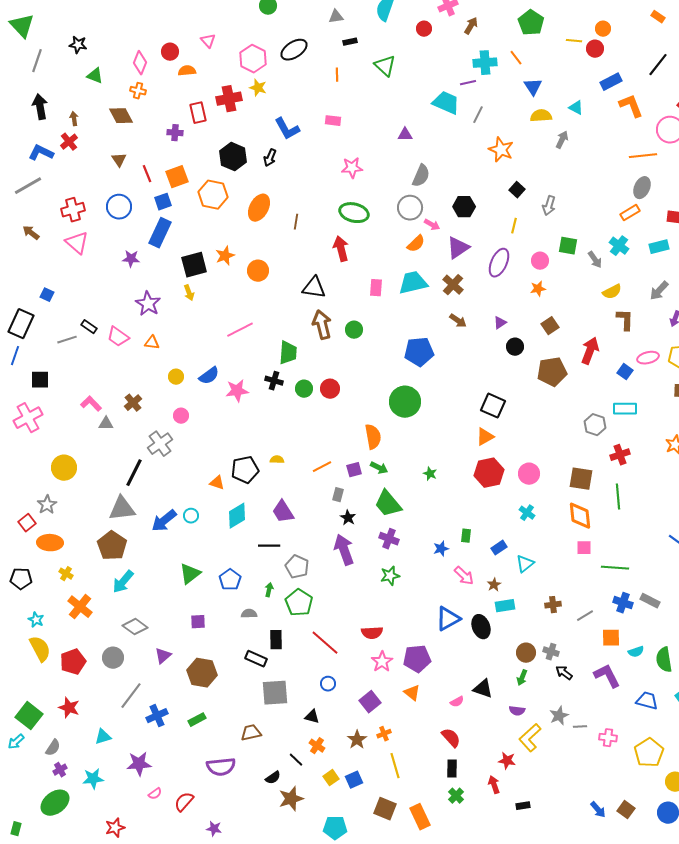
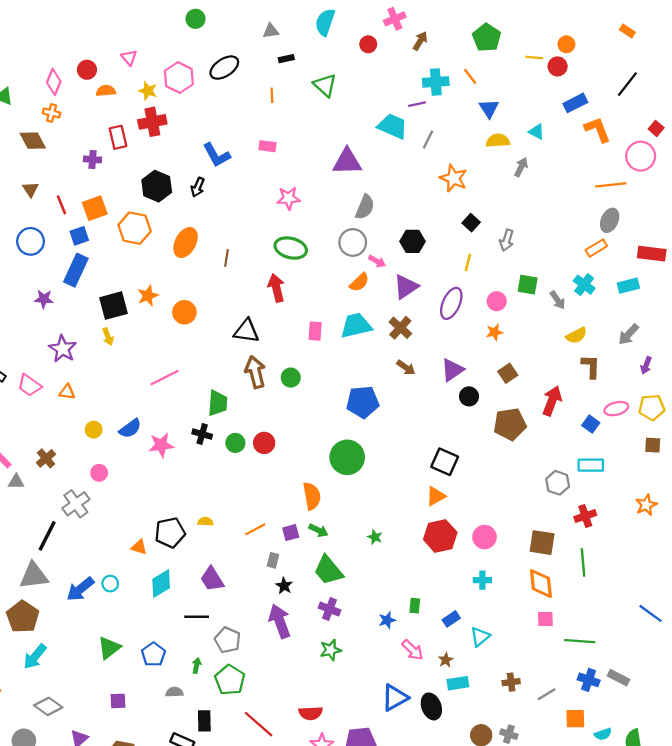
yellow star: (258, 88) -> (148, 91), moved
purple triangle: (405, 135) -> (347, 162), size x1.8
purple triangle: (500, 323) -> (452, 370), size x1.6
cyan cross: (527, 513) -> (482, 580), turned -35

